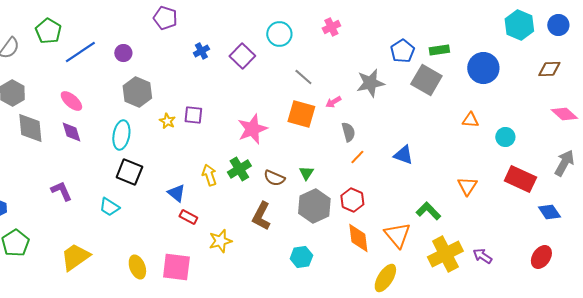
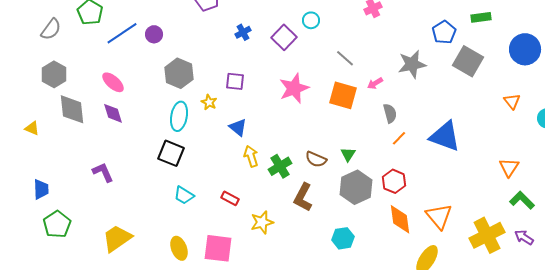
cyan circle: (279, 34) -> (311, 20), moved, size x0.7
green rectangle: (439, 50) -> (481, 17), moved
purple circle: (123, 53) -> (154, 34), moved
purple square: (193, 115) -> (235, 81), moved
orange triangle: (470, 120) -> (512, 101), turned 48
pink star: (252, 129) -> (294, 88), moved
cyan ellipse: (121, 135) -> (179, 116), moved
blue triangle: (403, 155) -> (445, 136), size x1.6
green cross: (239, 169) -> (280, 166), moved
blue triangle: (176, 193) -> (238, 127), moved
cyan trapezoid: (109, 207) -> (184, 195), moved
green L-shape: (428, 211) -> (522, 200), moved

